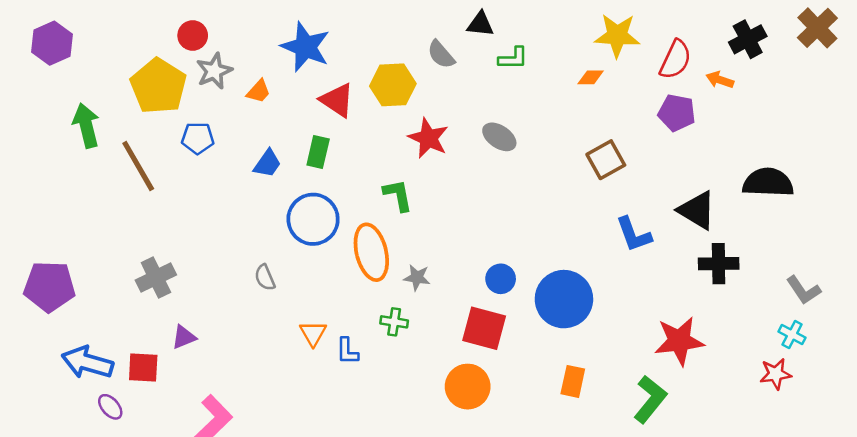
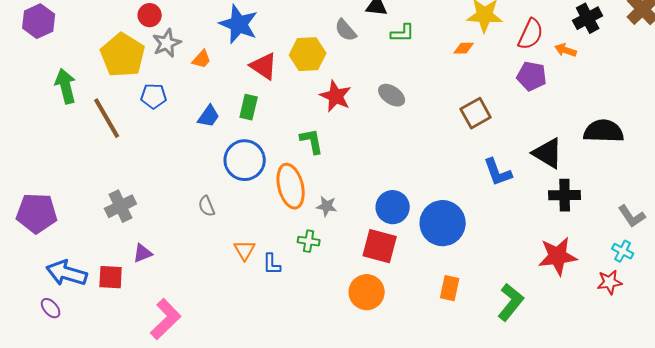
blue circle: (501, 279) -> (393, 207), size x1.4
red star: (679, 341) -> (558, 256), moved
purple ellipse: (110, 407) -> (51, 308), moved

